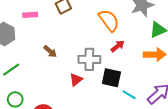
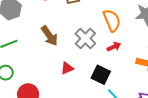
brown arrow: (50, 51) -> (50, 36), size x1.5
gray cross: (89, 59) -> (85, 39), moved, turned 30

